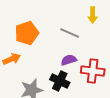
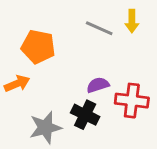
orange pentagon: (27, 33) -> (38, 47), turned 30
gray line: (70, 33) -> (99, 28), moved

